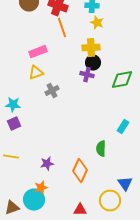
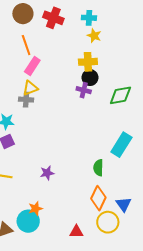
orange line: (62, 28) -> (26, 45), moved
pink rectangle: (38, 52) -> (32, 66), turned -36
gray cross: (52, 91) -> (26, 100), moved, turned 32
cyan rectangle: (123, 127) -> (121, 145), size x1.6
purple star: (47, 164) -> (47, 173), moved
orange diamond: (80, 171) -> (98, 198), moved

